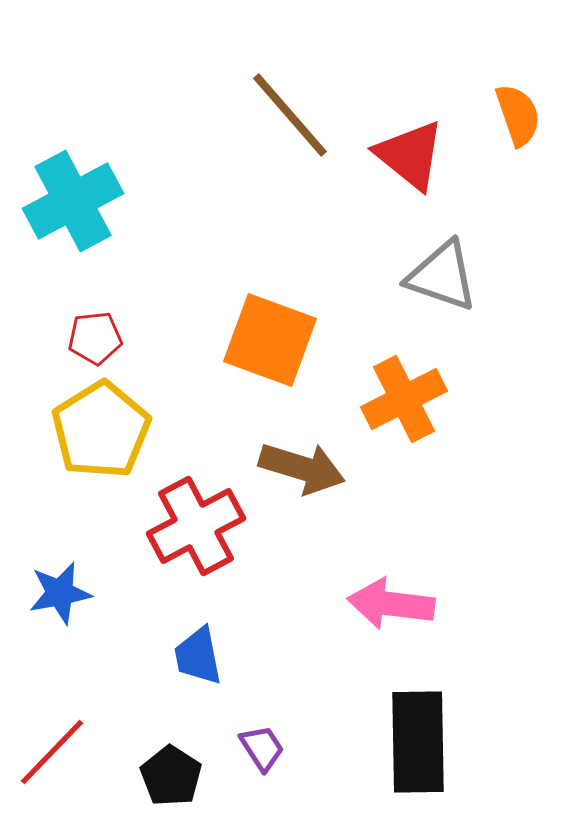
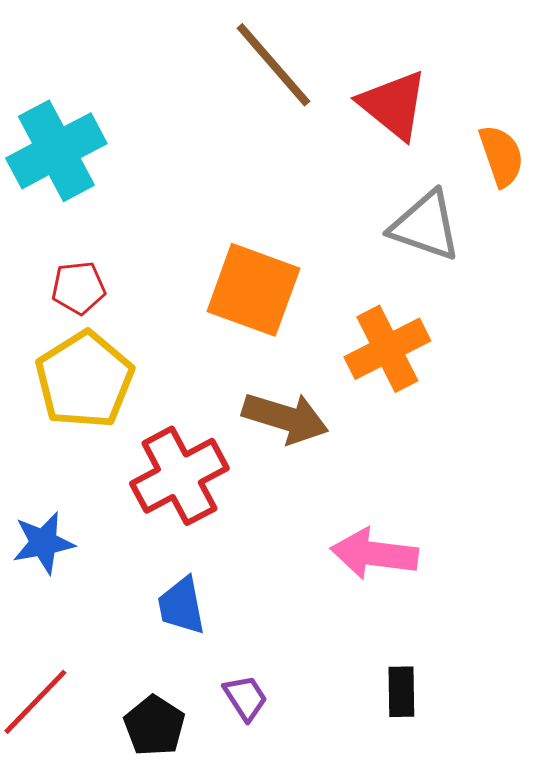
orange semicircle: (518, 115) -> (501, 156), moved
black rectangle: (418, 742) -> (401, 692), size x0.5

